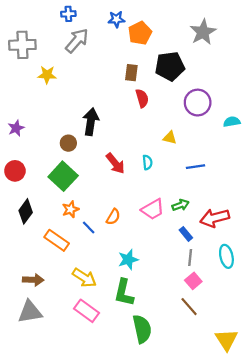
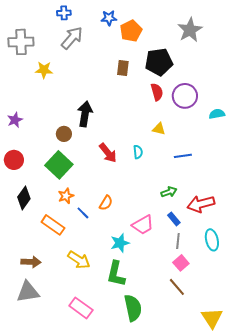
red semicircle: (142, 98) -> (157, 92), moved
pink trapezoid: (153, 209) -> (143, 225), moved
pink rectangle: (87, 311) -> (81, 308), moved

